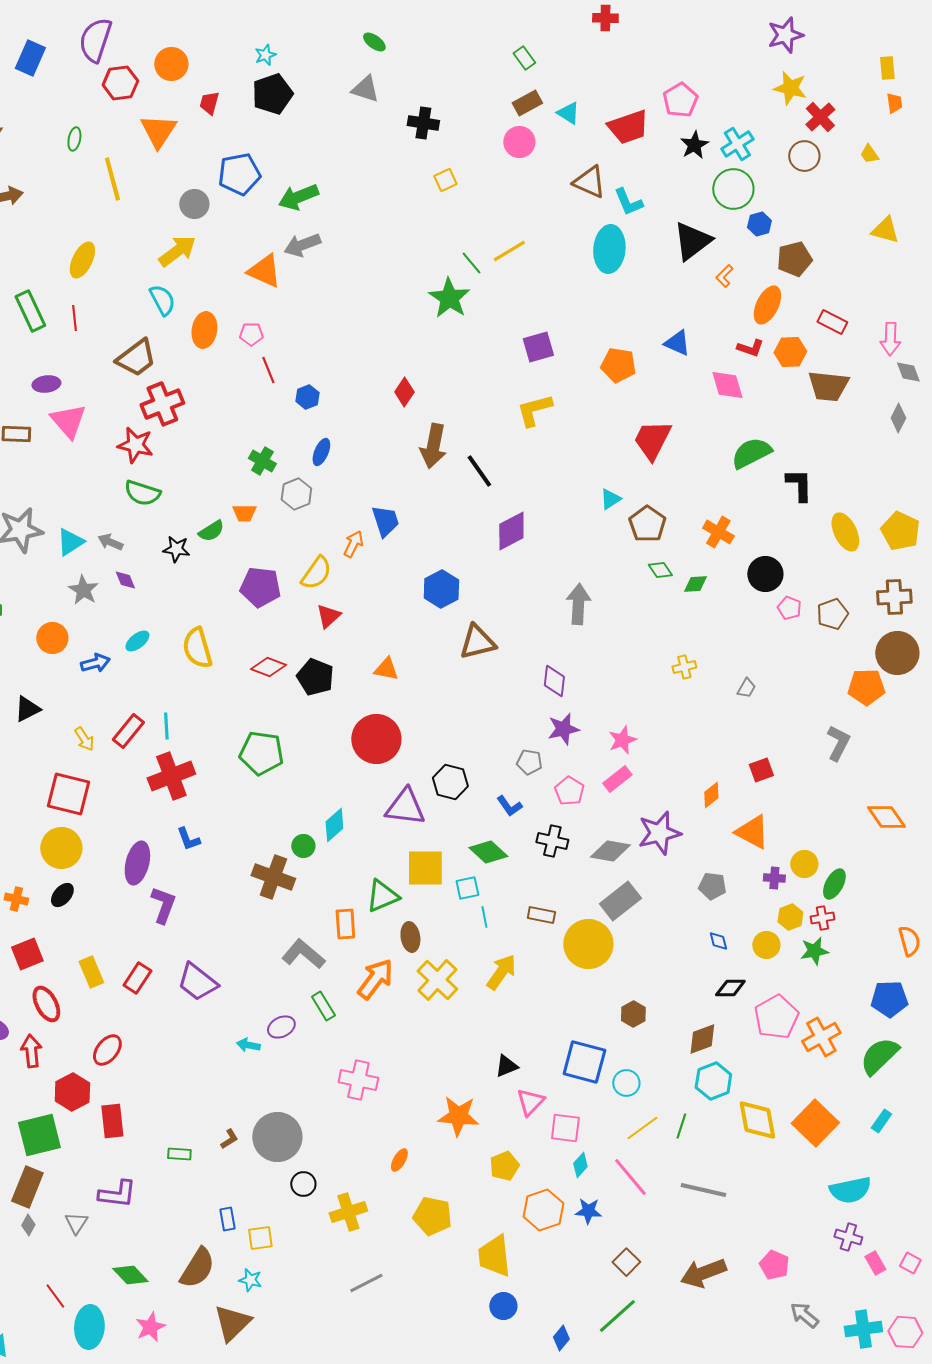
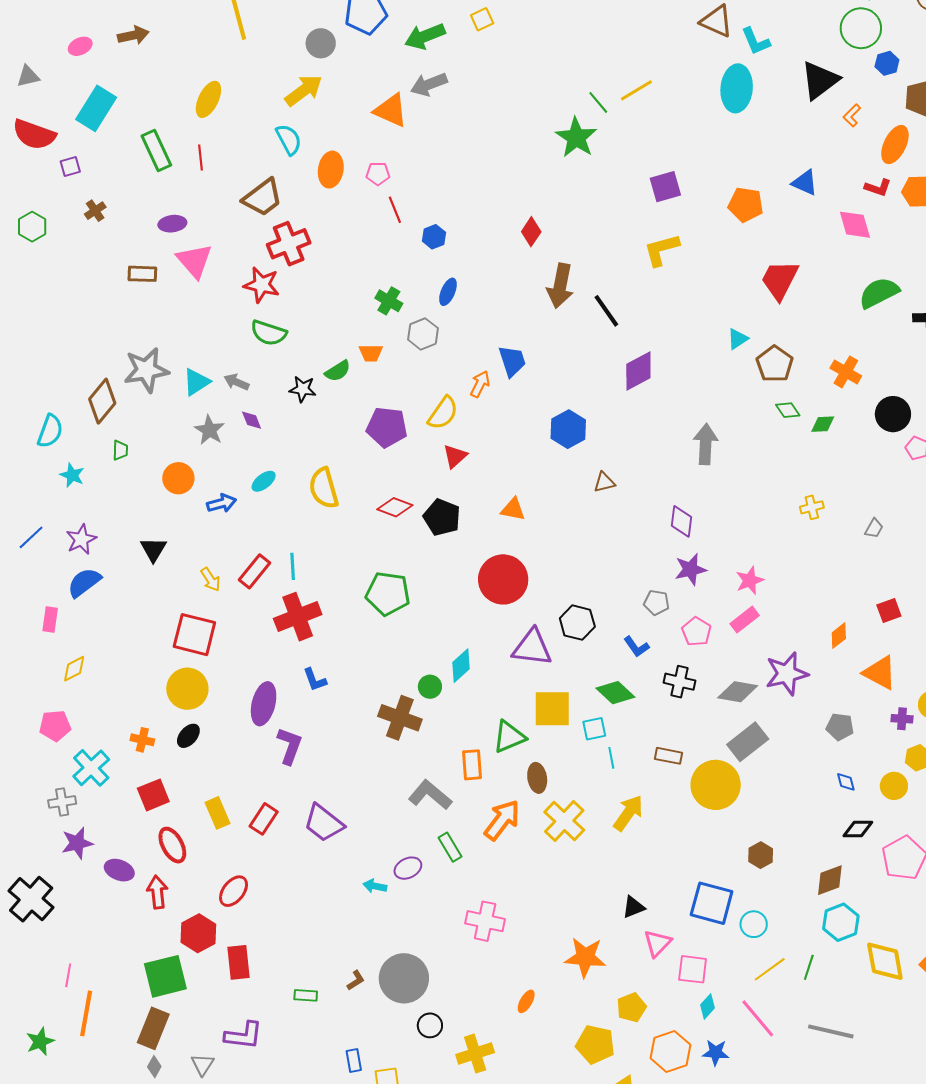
yellow square: (445, 180) -> (482, 19), moved
brown triangle: (477, 642) -> (604, 482), size x0.6
black triangle: (27, 709) -> (153, 549), turned -32
yellow pentagon: (432, 1216) -> (595, 1044), moved

